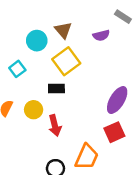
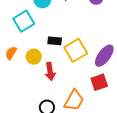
yellow square: (66, 61) -> (76, 50), moved
cyan square: (17, 69) -> (24, 21), size x1.5

